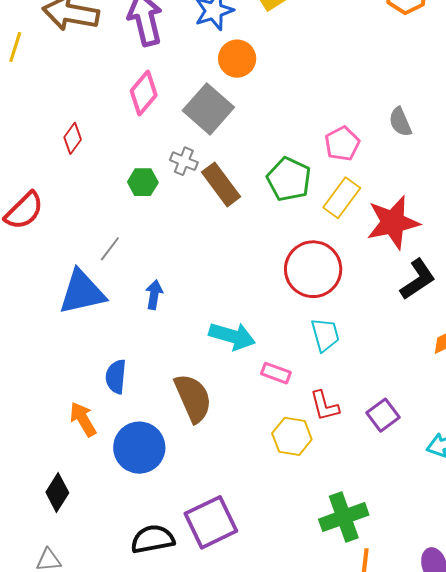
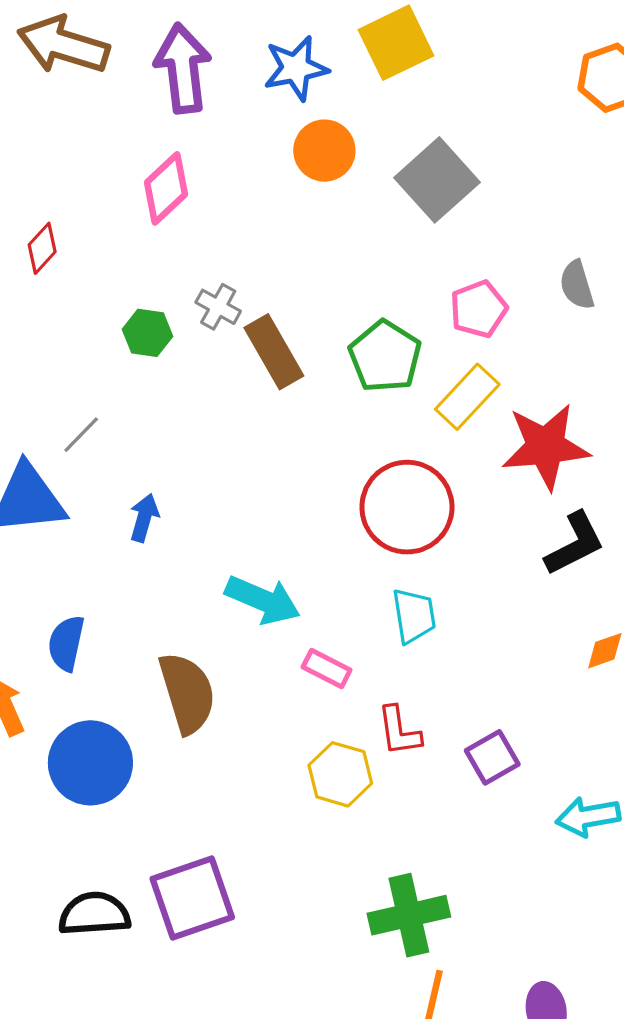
gray square: (208, 109) -> (437, 180), moved

